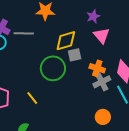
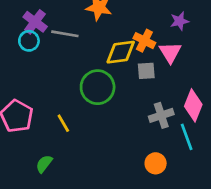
purple star: (93, 16) -> (180, 21), moved
gray square: (75, 55) -> (146, 71), moved
orange cross: (97, 68) -> (144, 41), moved

